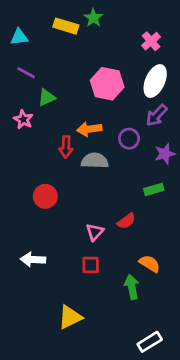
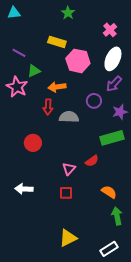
yellow rectangle: (66, 26) -> (57, 42), moved
cyan triangle: (19, 37) -> (14, 13), moved
pink star: (23, 119) -> (17, 87), size x1.5
orange arrow: (89, 129) -> (57, 87), moved
green rectangle: (154, 189) -> (112, 138), size x1.6
green arrow: (132, 287) -> (117, 216), moved
yellow triangle: (70, 317) -> (68, 238), moved

